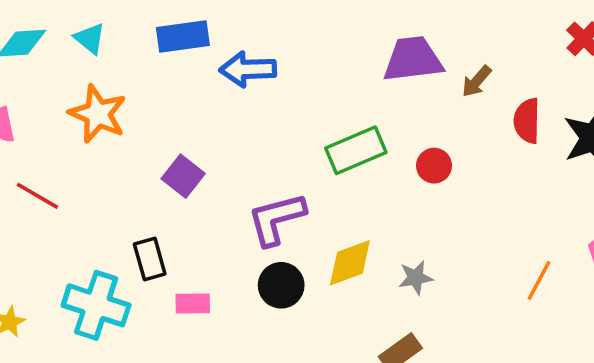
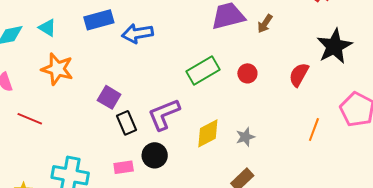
red semicircle: (527, 121) -> (299, 75), moved, turned 35
black rectangle: (150, 259) -> (127, 123), moved
black circle: (281, 285) -> (155, 155), moved

